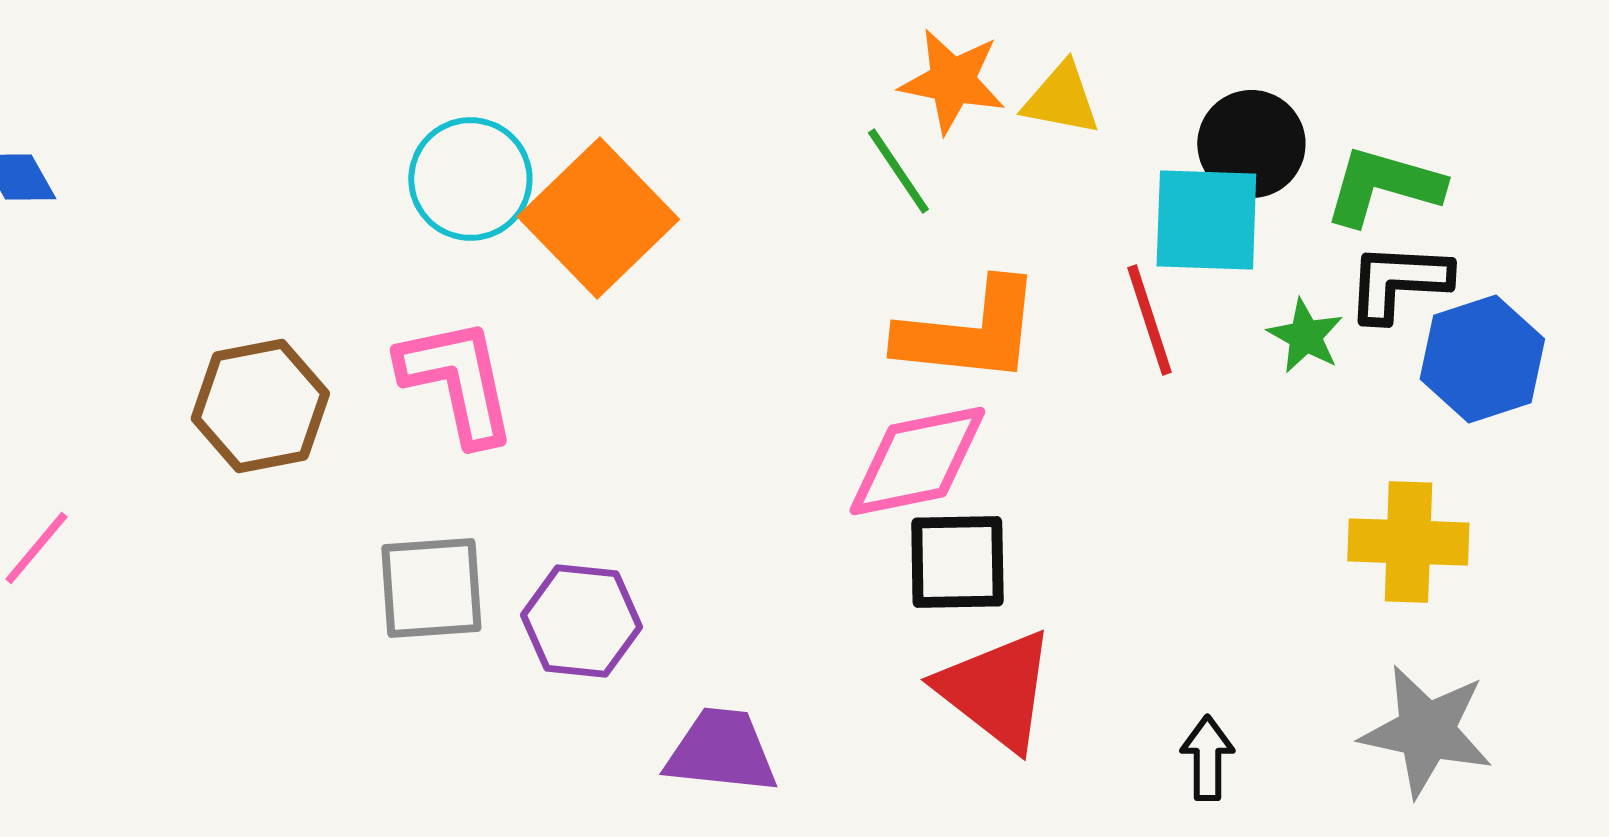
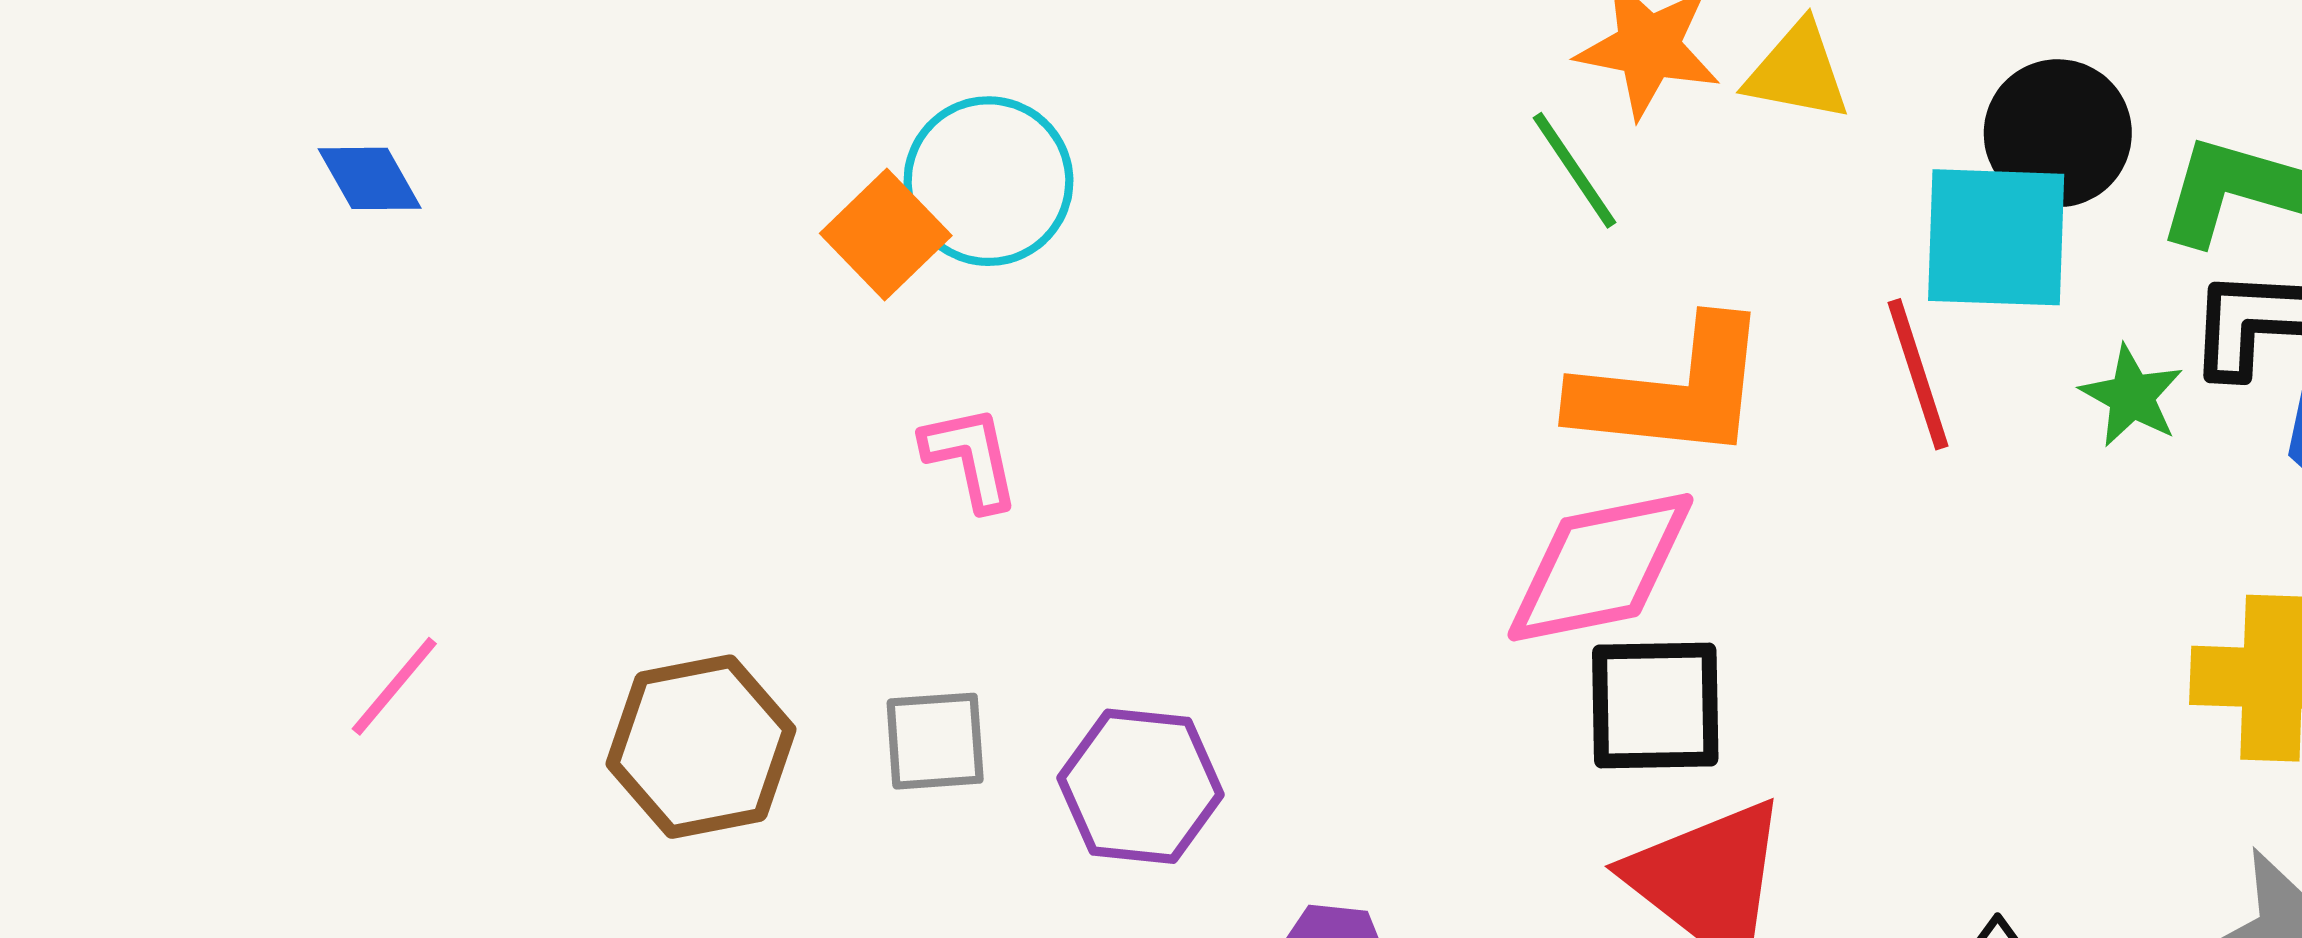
orange square: (598, 218) -> (886, 235), moved, size x0.6
pink L-shape: (457, 381) -> (971, 458), size x0.6
brown hexagon: (260, 406) -> (701, 747), moved
gray square: (431, 588) -> (935, 741), size x0.7

